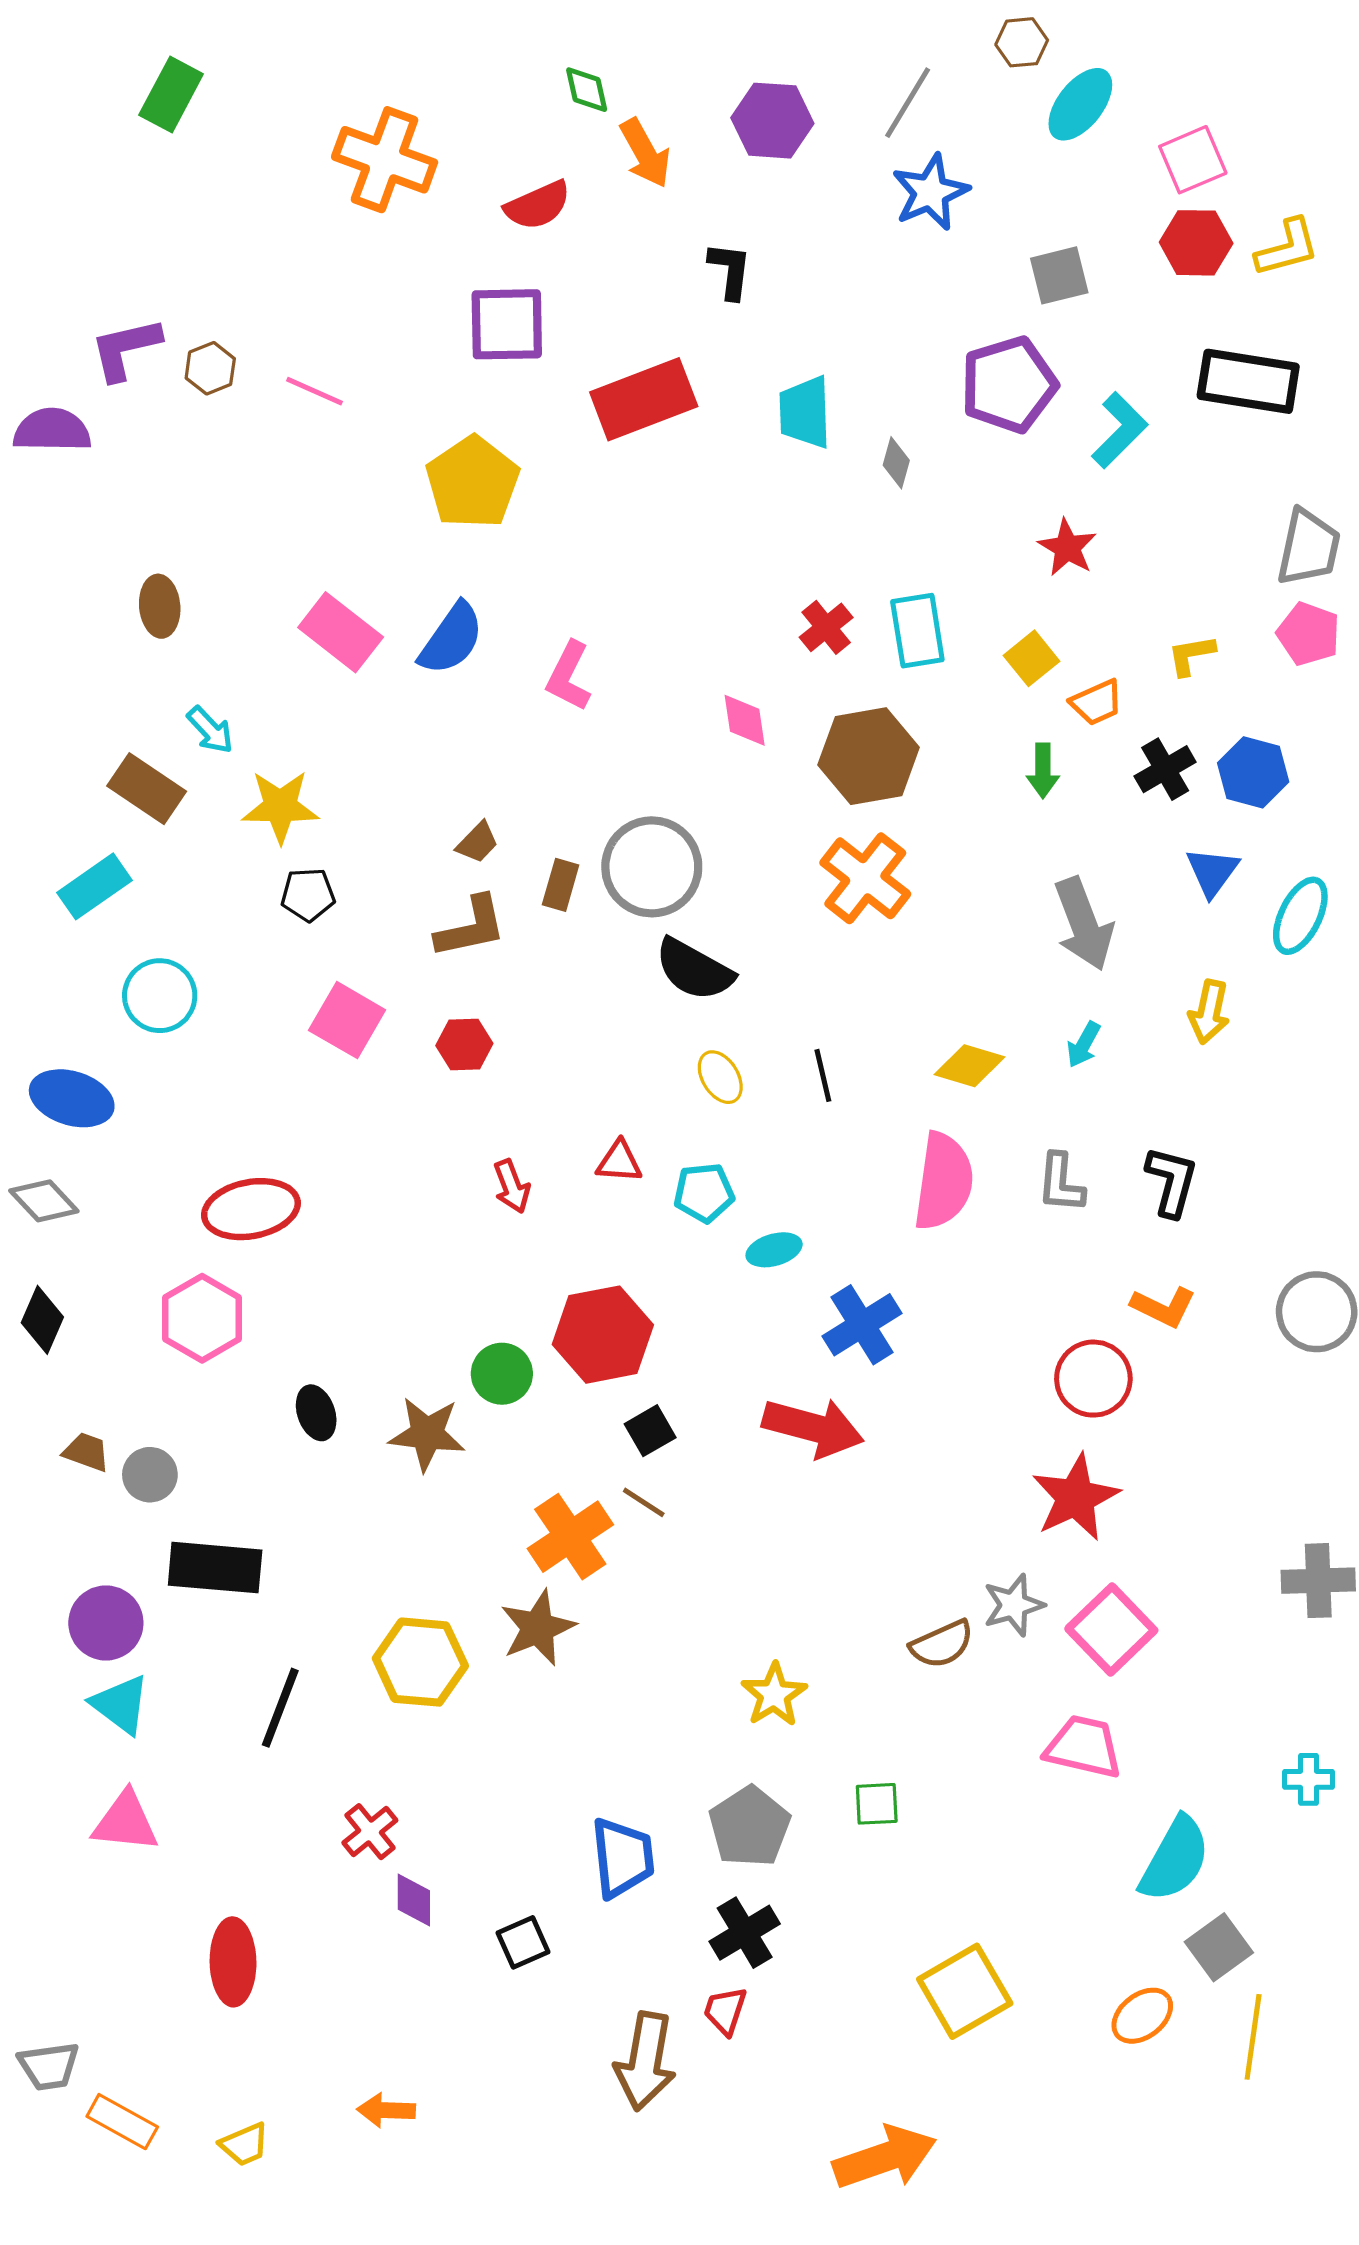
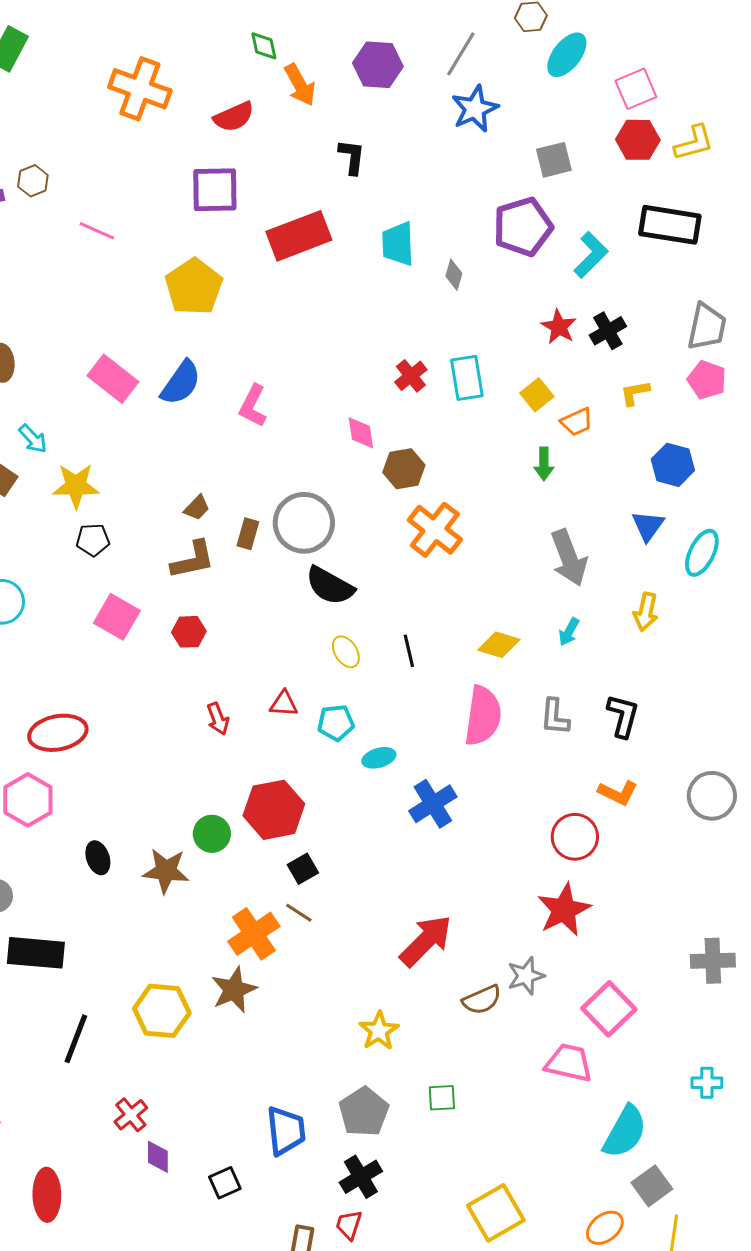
brown hexagon: (210, 368) -> (33, 181), moved
brown hexagon: (869, 756) -> (404, 469), moved, size x0.7
black cross: (1165, 769) -> (608, 331), moved
red arrow: (813, 1427) -> (426, 941), moved, turned -60
pink square: (1111, 1630) -> (609, 1009), moved

